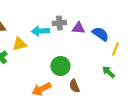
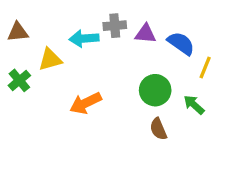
green circle: (60, 66) -> (155, 90), moved
brown semicircle: (74, 86) -> (158, 129), moved
orange arrow: (41, 89) -> (86, 103), moved

